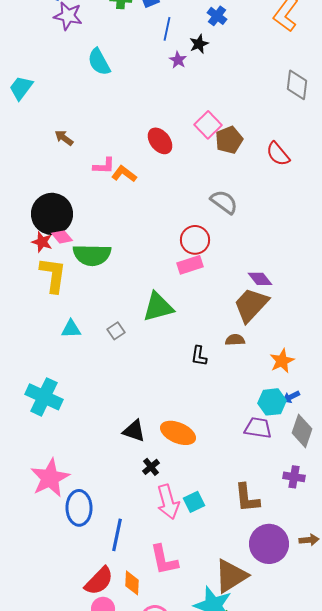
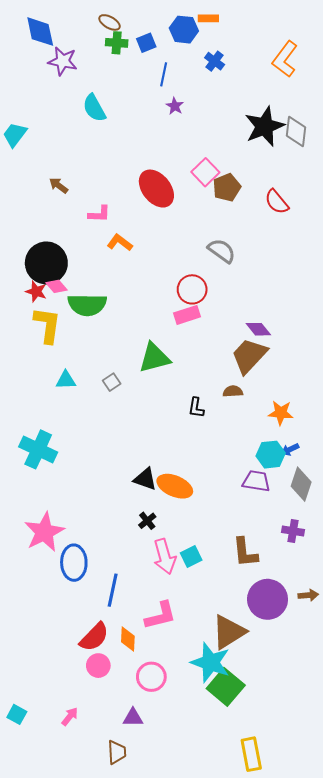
black star: (199, 44) -> (264, 126), moved, size x2.0
red ellipse: (160, 141) -> (156, 189), size x1.4
orange L-shape: (124, 174) -> (120, 243), moved
orange star: (282, 361) -> (281, 413), turned 30
black triangle: (134, 431) -> (145, 479), moved
pink L-shape: (164, 560) -> (160, 616), turned -92

